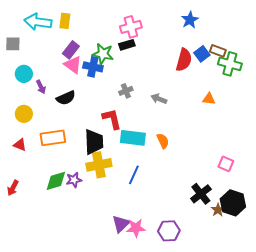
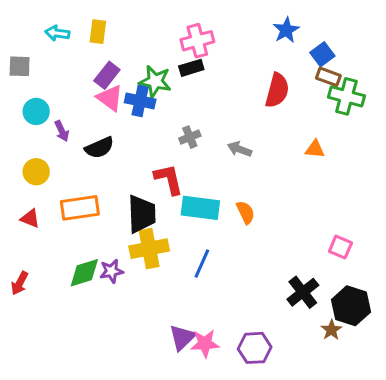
cyan arrow: (38, 22) -> (57, 33), size x0.6
blue square: (202, 54) -> (322, 54), moved
brown star: (218, 210) -> (331, 330), moved

